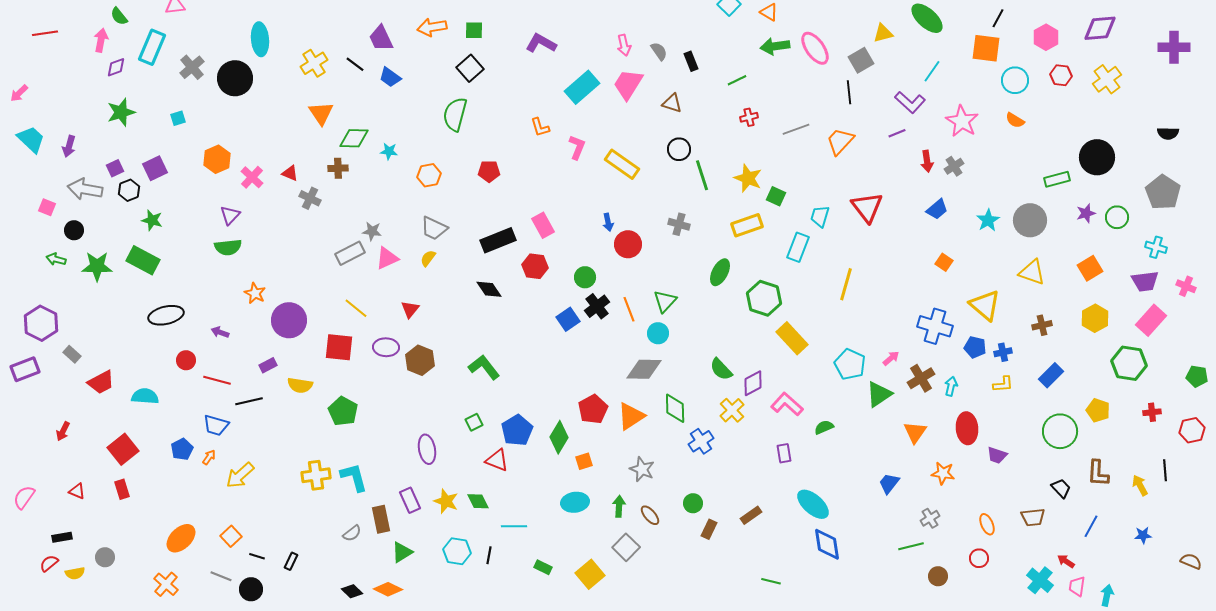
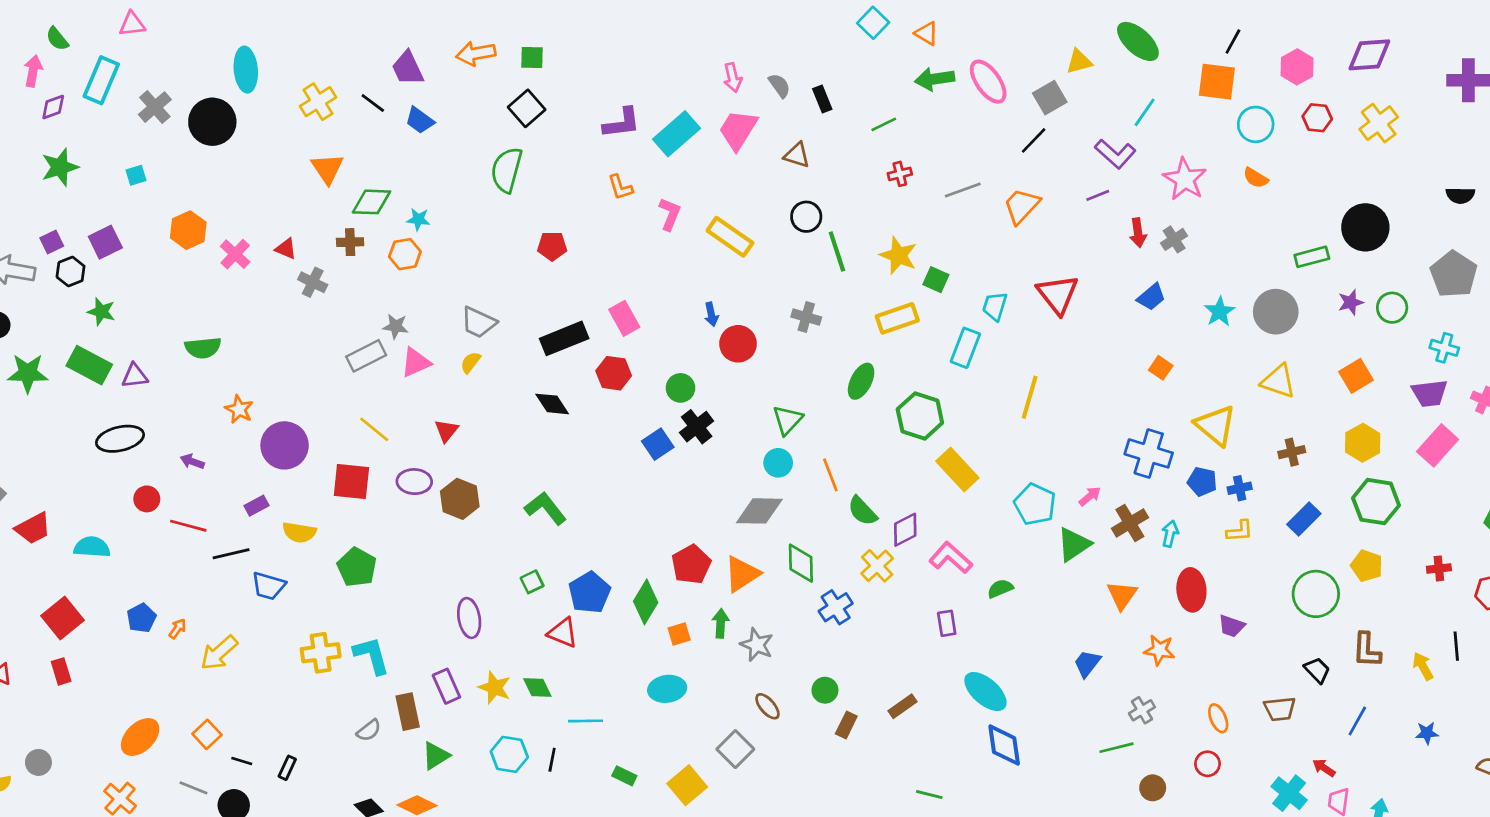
purple L-shape: (541, 43) -> (622, 123), moved, turned 144
black line: (849, 92) -> (1034, 140), turned 50
orange hexagon: (429, 175) -> (405, 254), moved
purple triangle: (230, 215) -> (135, 376), moved, turned 40
orange line: (629, 309) -> (830, 475), moved
green hexagon: (1129, 363) -> (1376, 502), moved
blue trapezoid: (216, 425) -> (269, 586), moved
green arrow: (619, 506) -> (721, 623), moved

